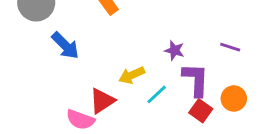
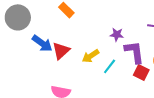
red triangle: (102, 101) -> (61, 51), moved

